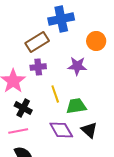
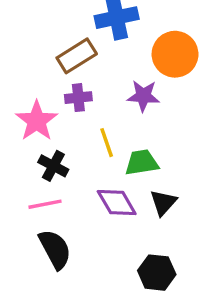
orange circle: (96, 41) -> (175, 54), size x1.4
black triangle: (89, 130) -> (163, 203), turned 30

